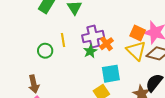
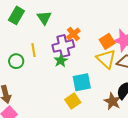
orange square: (138, 33) -> (107, 41), turned 35
orange cross: (106, 44) -> (73, 34), moved

